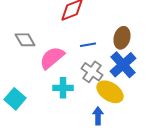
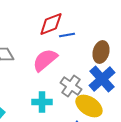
blue line: (88, 45) -> (67, 35), moved
pink semicircle: (52, 58) -> (45, 60), moved

